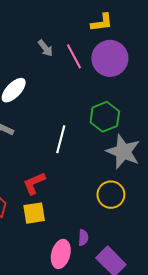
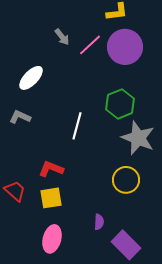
pink line: (74, 56) -> (90, 45), turned 75
red L-shape: (34, 183) -> (51, 169), turned 45
pink ellipse: (61, 254) -> (52, 239), moved

